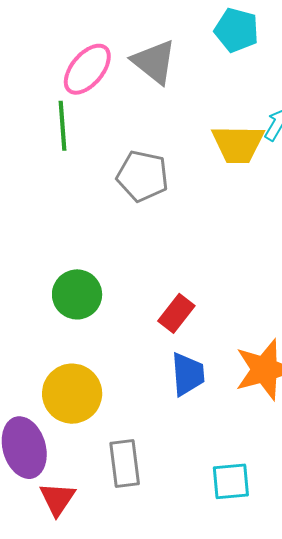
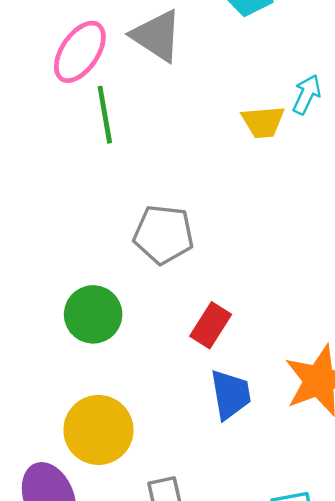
green line: (62, 126) -> (105, 115), moved
yellow trapezoid: (238, 144) -> (263, 122), size x0.7
gray pentagon: (143, 176) -> (164, 235), moved

